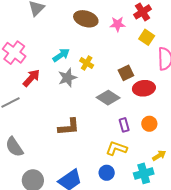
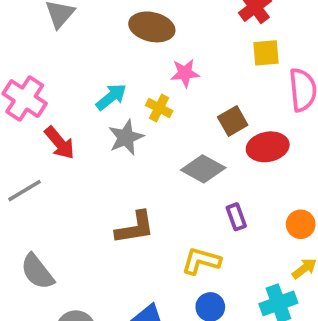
pink star: (118, 24) -> (185, 73), moved
yellow square: (147, 37) -> (266, 53), turned -35
red arrow: (31, 78) -> (60, 143), turned 102
orange circle: (149, 124) -> (301, 224), moved
yellow L-shape: (116, 148) -> (201, 261), moved

